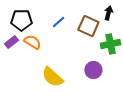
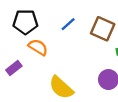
purple rectangle: (11, 42) -> (14, 68), moved

